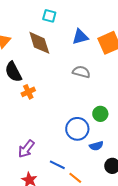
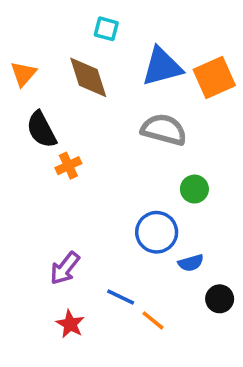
blue triangle: (80, 37) -> (162, 67), size x1.4
gray semicircle: (81, 72) -> (164, 130), size x1.4
green circle: (100, 114) -> (194, 189), moved

